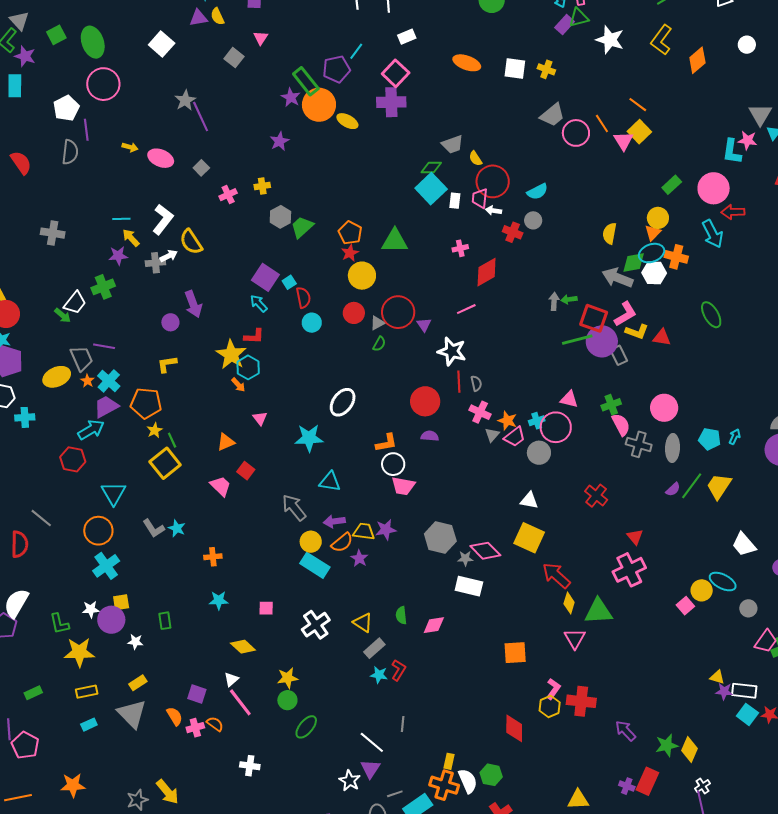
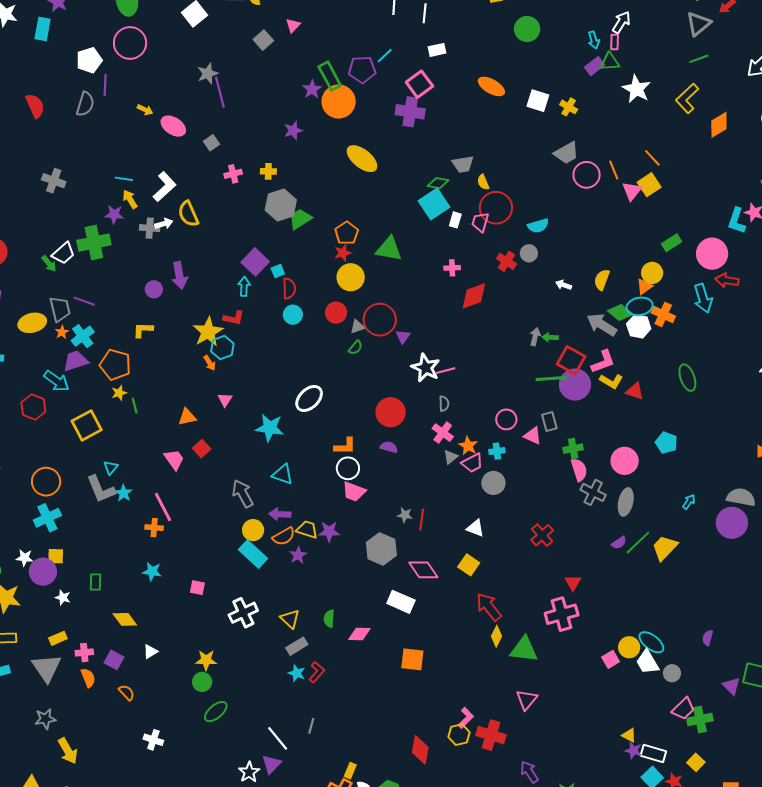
yellow ellipse: (347, 121) -> (362, 159), moved, size x1.5
white arrow: (494, 211) -> (563, 285), moved
gray hexagon: (280, 217) -> (281, 205), size x1.4
green diamond: (634, 263) -> (620, 313), turned 40
green cross: (103, 287) -> (94, 243), size x1.4
cyan arrow: (259, 303) -> (244, 286), turned 36
pink line: (466, 309) -> (445, 371), moved
gray rectangle: (619, 355) -> (549, 421), moved
red line: (459, 382) -> (422, 520), moved
pink circle: (556, 427) -> (506, 419), moved, size x0.7
cyan arrow: (91, 430) -> (57, 381), turned 56
cyan pentagon: (710, 439) -> (666, 443), moved
yellow square: (165, 463) -> (87, 425), moved
cyan triangle: (114, 493) -> (111, 468), moved, size x0.6
gray L-shape: (154, 528) -> (101, 489), size x1.4
yellow square: (529, 538) -> (469, 565), size x0.7
white trapezoid: (744, 544) -> (647, 662), moved
gray star: (465, 558) -> (405, 515), moved
pink triangle: (575, 639) -> (527, 700), moved
yellow diamond: (243, 647) -> (125, 619), moved
orange square: (515, 653) -> (412, 659), moved
pink line: (240, 702) -> (163, 507), moved
pink cross: (195, 728) -> (84, 653), moved
gray star: (137, 800) -> (45, 719), moved

